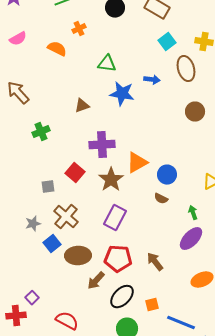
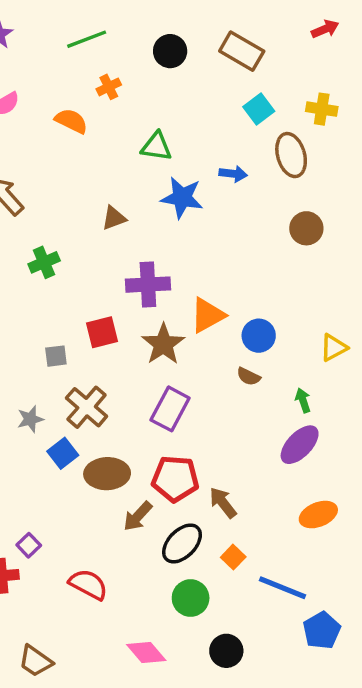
red square: (75, 173) -> (102, 332), turned 36
brown arrow: (155, 262) -> (223, 503), moved
orange square: (152, 305) -> (233, 557), turned -32

